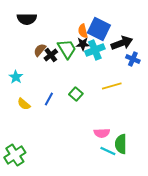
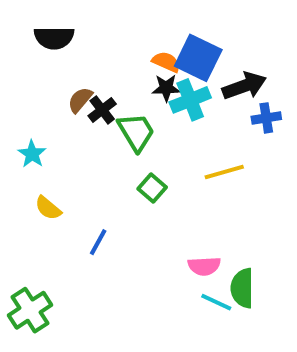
orange semicircle: (83, 31) -> (166, 62), turned 128
green trapezoid: (67, 49) -> (136, 132), moved
blue cross: (133, 59) -> (266, 118), turned -32
blue line: (49, 99) -> (98, 242), moved

